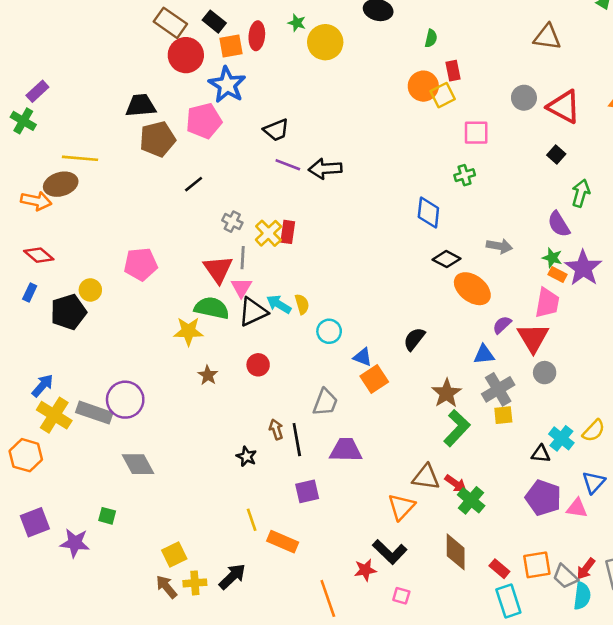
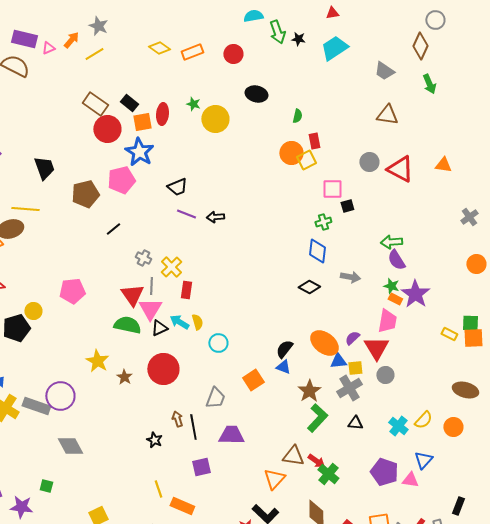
black trapezoid: (141, 105) -> (44, 168), moved, turned 75
black square: (556, 154) -> (347, 206), moved, turned 32
black arrow: (325, 169) -> (215, 217), size x0.7
green arrow: (581, 193) -> (391, 242), moved, turned -110
blue diamond: (428, 213) -> (317, 251), moved
red rectangle: (288, 232) -> (186, 290), moved
pink triangle: (241, 287) -> (150, 309), size x1.4
orange ellipse: (472, 289) -> (324, 343), moved
black triangle: (253, 312) -> (159, 328), size x0.7
yellow star: (188, 331) -> (97, 361), moved, turned 30
blue triangle: (363, 357) -> (283, 367), moved
red circle: (258, 365) -> (163, 369), size x1.8
yellow square: (503, 415) -> (355, 368), moved
black triangle: (541, 454) -> (355, 423), moved

